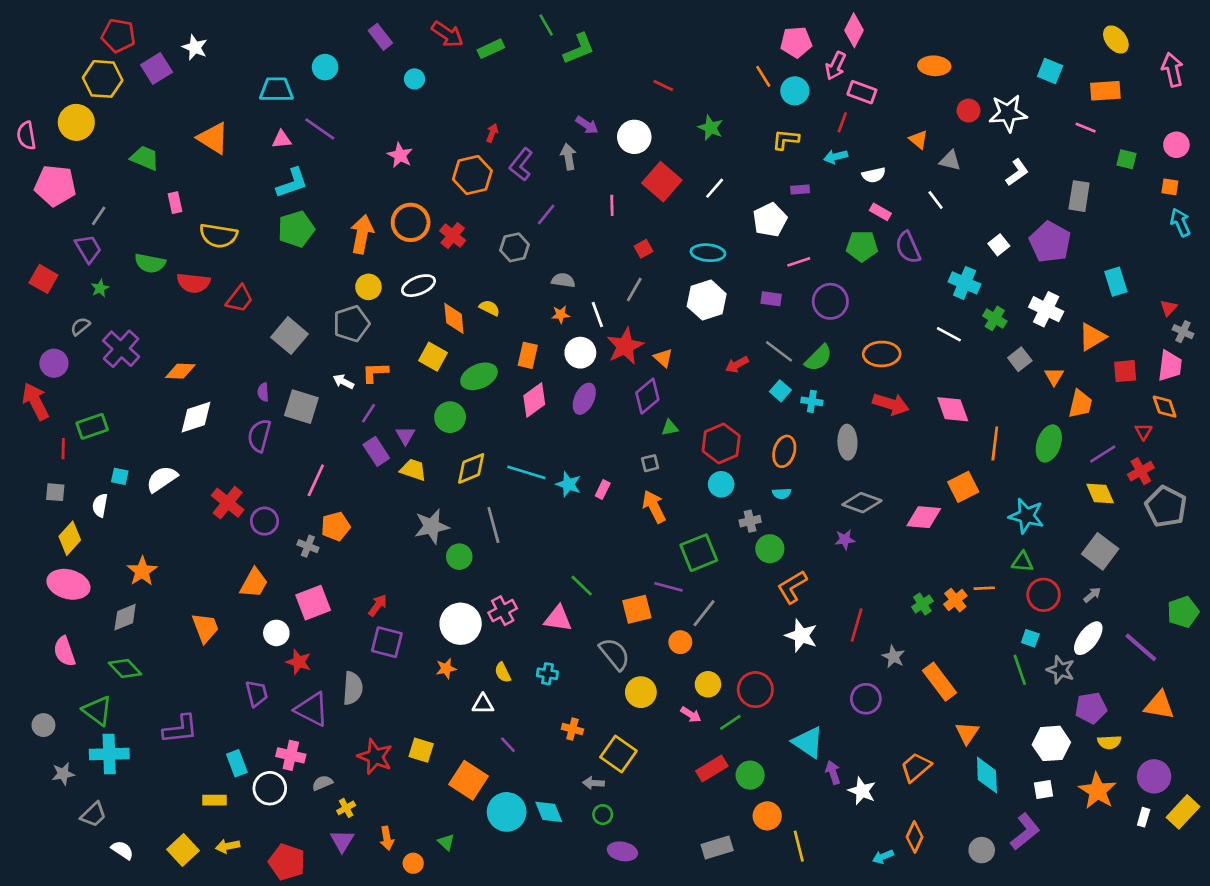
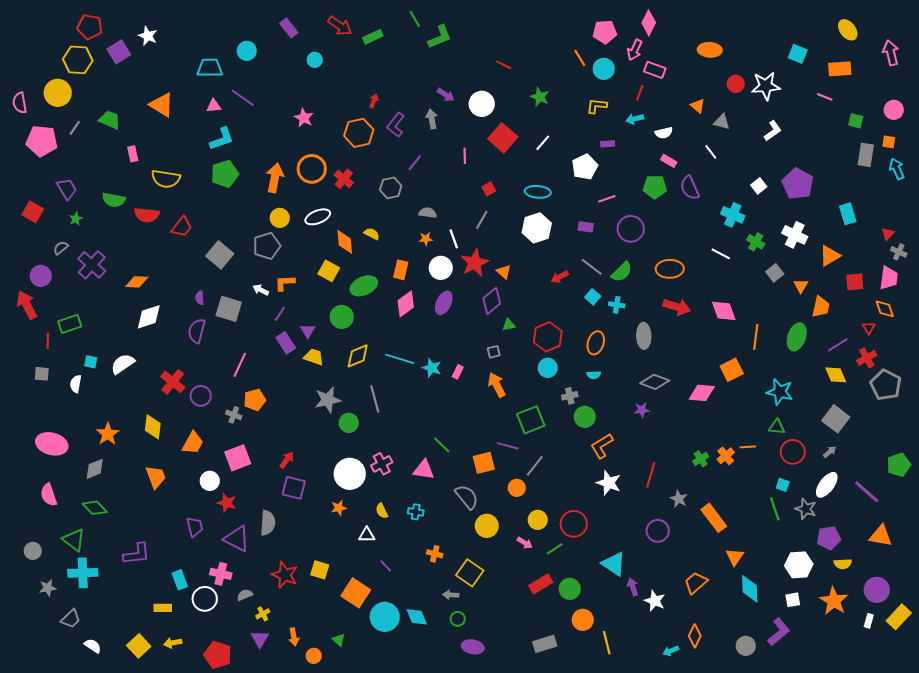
gray rectangle: (1079, 196) -> (866, 155), moved
gray line: (99, 216) -> (75, 128), moved
yellow diamond: (70, 538) -> (153, 427), moved, turned -35

